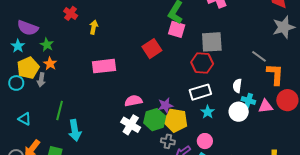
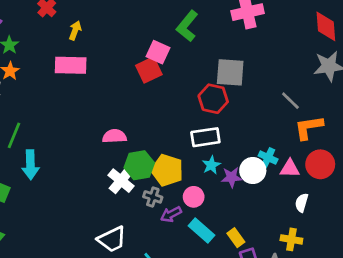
pink square: (177, 29) -> (158, 52), moved
pink rectangle: (104, 66) -> (71, 65), moved
orange L-shape: (275, 74) -> (309, 127), turned -110
white semicircle: (237, 86) -> (302, 203), moved
purple star: (165, 105) -> (232, 177), moved
white cross: (131, 125) -> (121, 181), moved
pink circle: (205, 141) -> (194, 197), moved

